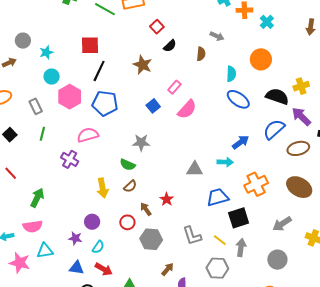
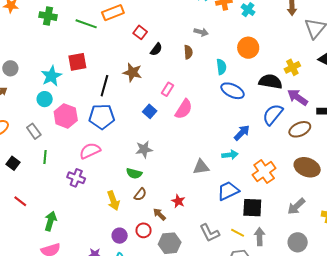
cyan star: (46, 52) -> (51, 76), moved, size x1.5
black line: (99, 71) -> (104, 86), moved
black square: (239, 218) -> (252, 208), turned 30
purple circle: (92, 222) -> (120, 236), moved

